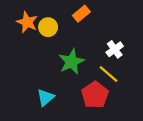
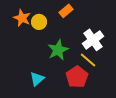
white cross: (115, 49) -> (93, 40), size x1.5

